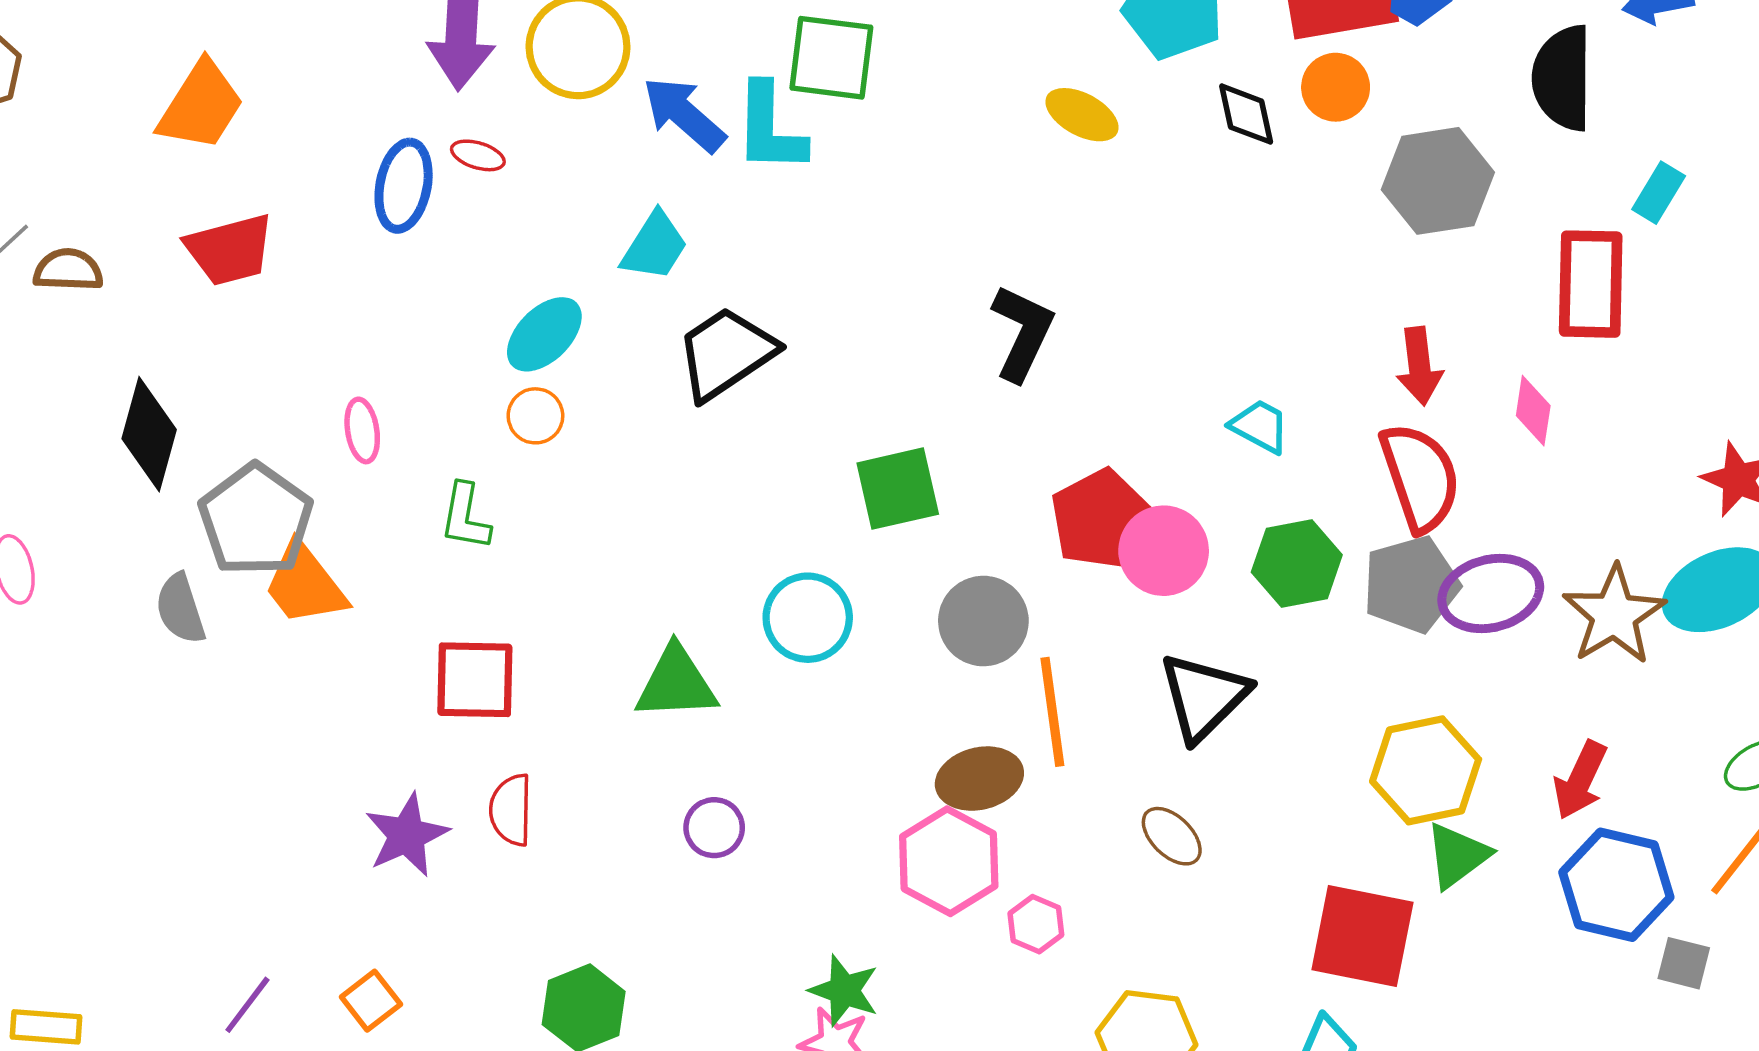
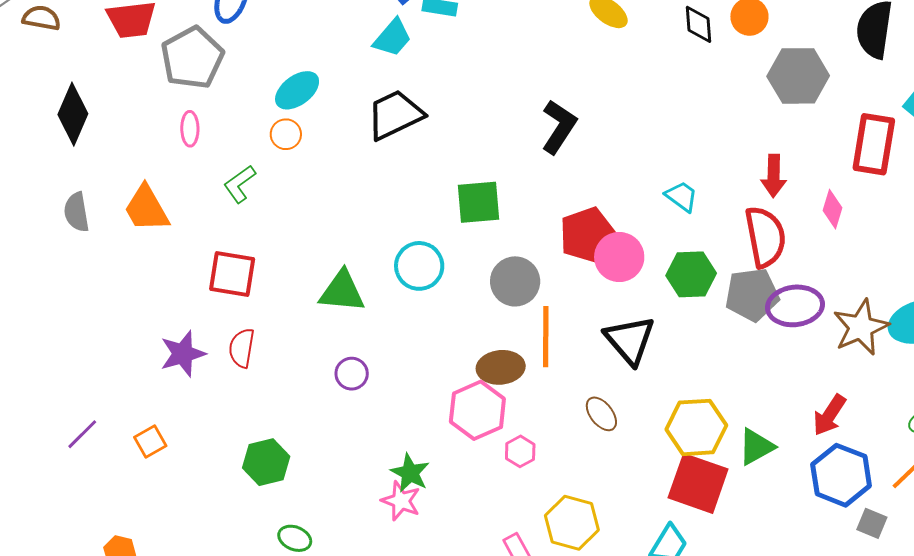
cyan trapezoid: (655, 246) -> (392, 38), moved
green L-shape: (465, 517) -> (240, 184), turned 36
gray pentagon: (256, 520) -> (192, 58), moved
black triangle: (1204, 697) -> (630, 340), turned -34
yellow hexagon: (1426, 770) -> (696, 427), moved

